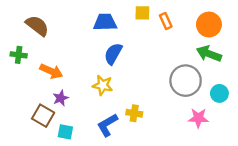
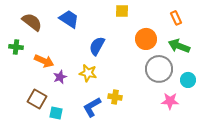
orange rectangle: (166, 21) -> (176, 18), moved
blue trapezoid: (105, 22) -> (69, 19), moved, turned 35
orange circle: (209, 25) -> (146, 39), moved
purple star: (61, 98) -> (60, 77), moved

